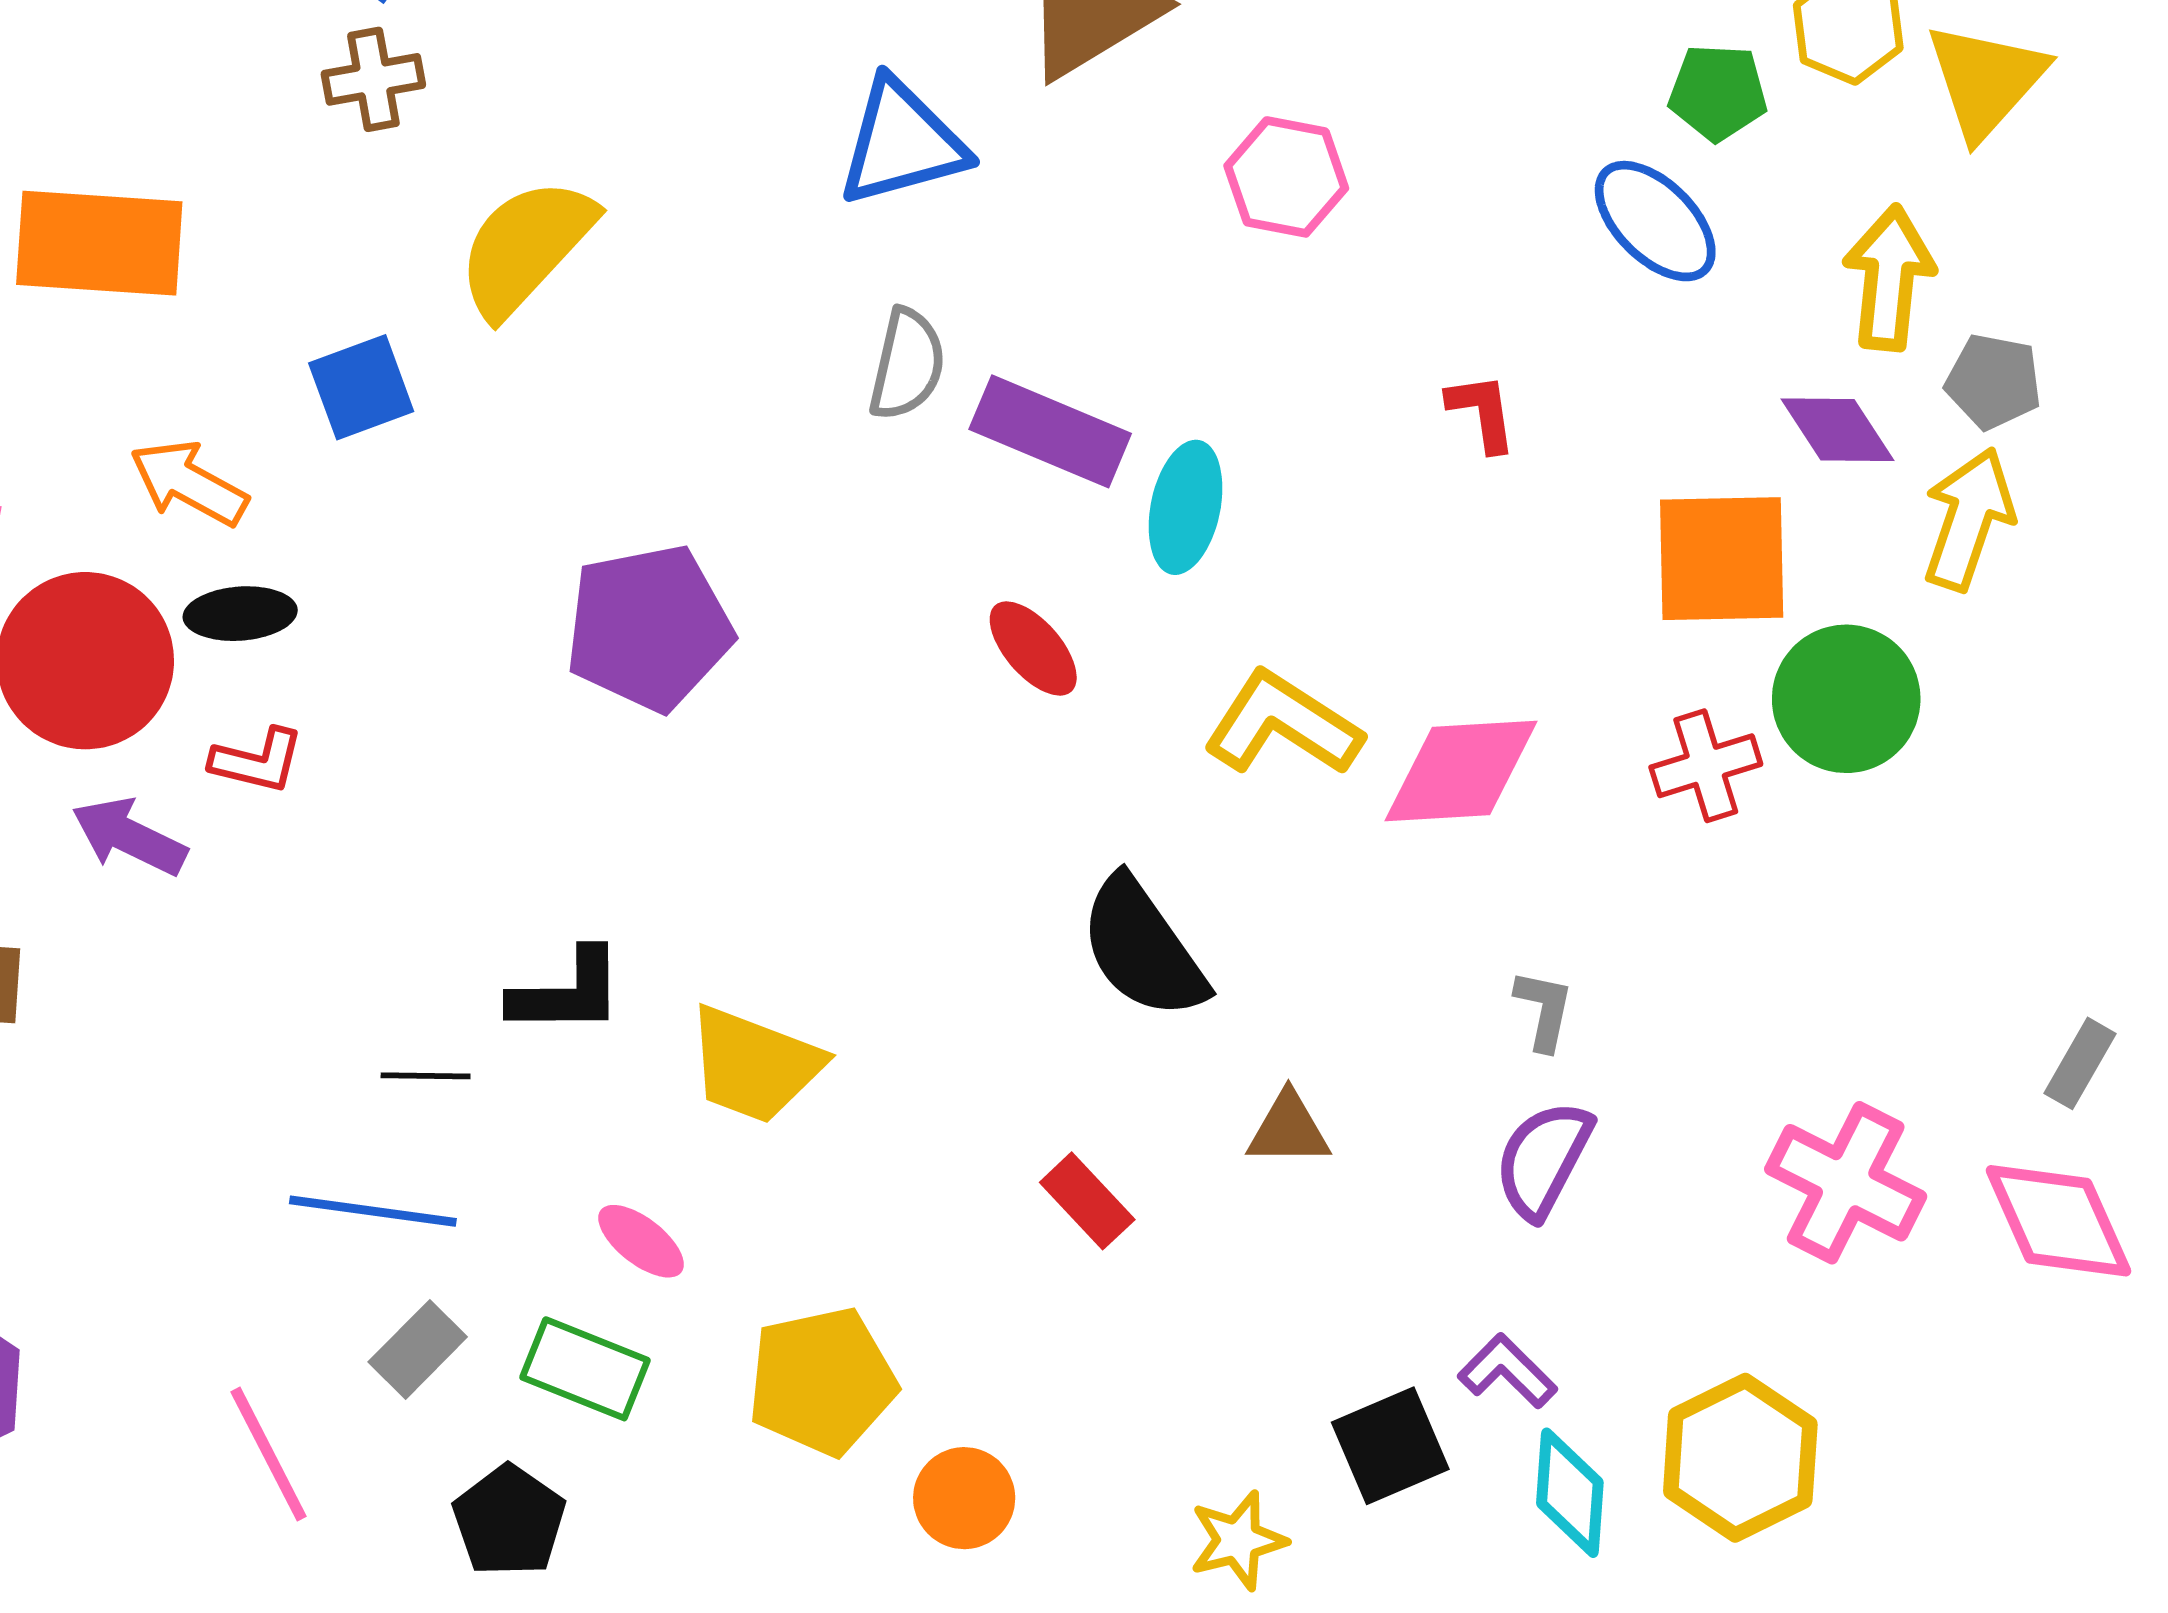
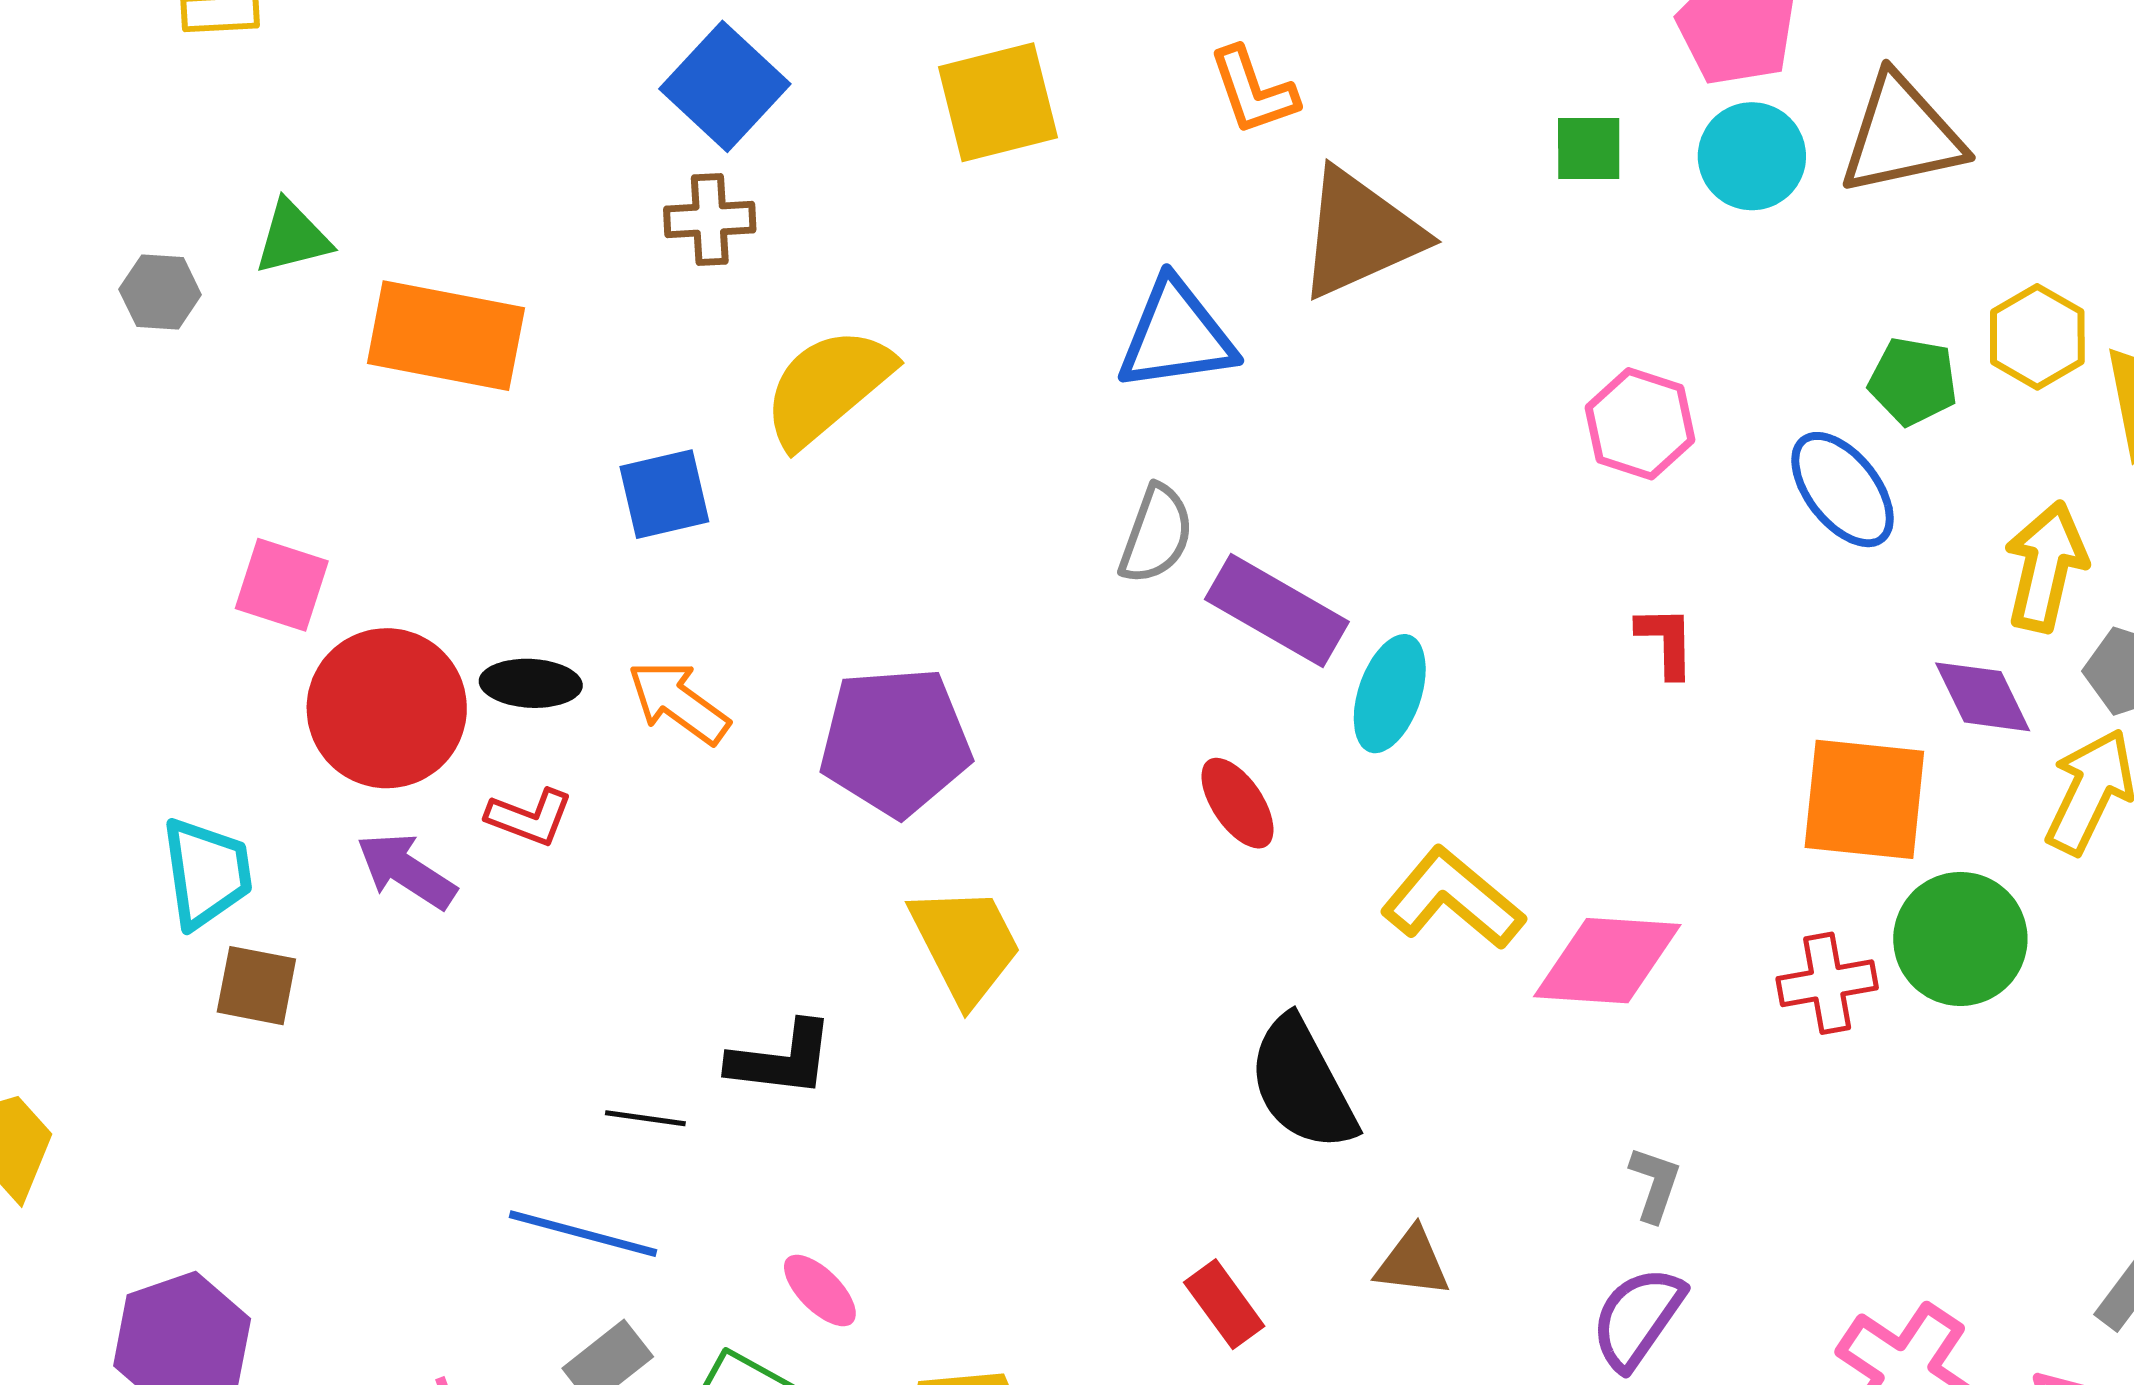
pink hexagon: (1286, 177) -> (1640, 424), moved
orange arrow: (189, 483) -> (679, 702), moved
yellow trapezoid: (754, 1065) -> (966, 944), moved, turned -145

